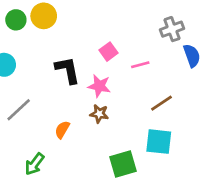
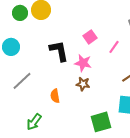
pink line: (140, 65) -> (114, 47), turned -40
orange semicircle: (62, 130) -> (55, 96), turned -40

